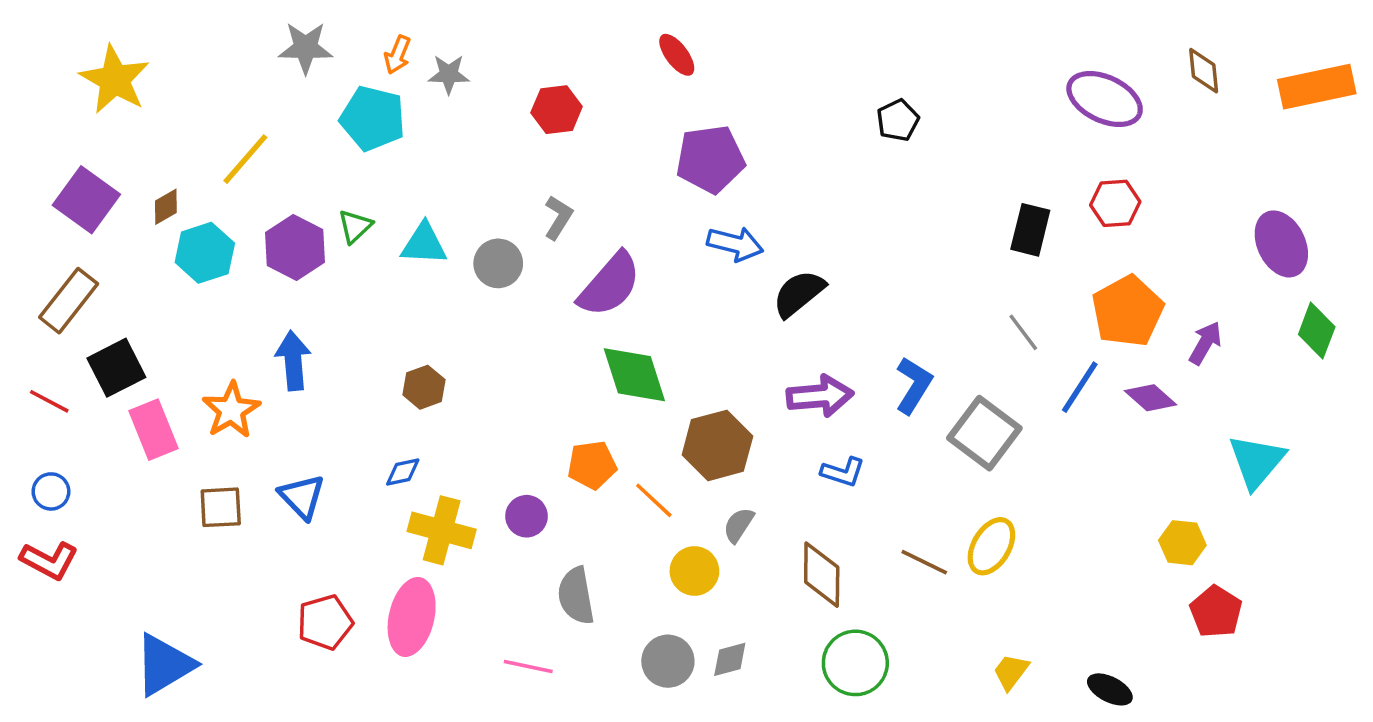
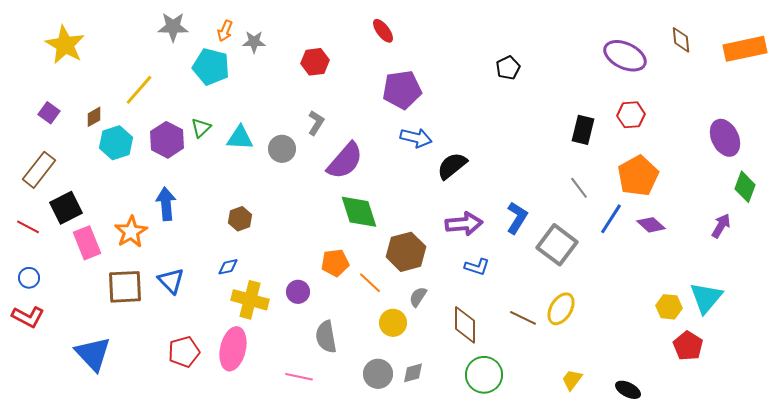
purple square: (86, 200) -> (49, 113), size x0.6
purple arrow: (1205, 343) -> (721, 226), moved
cyan triangle: (1257, 461) -> (706, 298), moved
brown square: (221, 507) -> (125, 287), size x1.4
blue triangle: (164, 665) -> (93, 354), moved, turned -42

